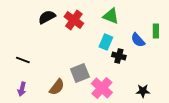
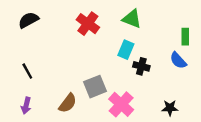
black semicircle: (47, 17) -> (29, 20), moved
blue semicircle: (138, 40) -> (178, 60), moved
black line: (23, 60) -> (27, 71), turned 40

